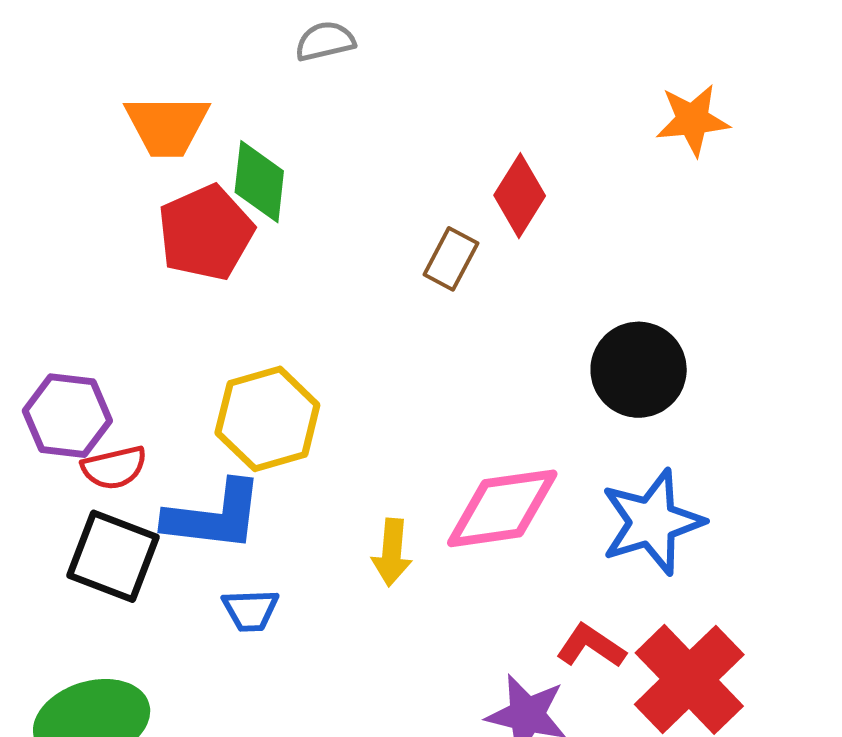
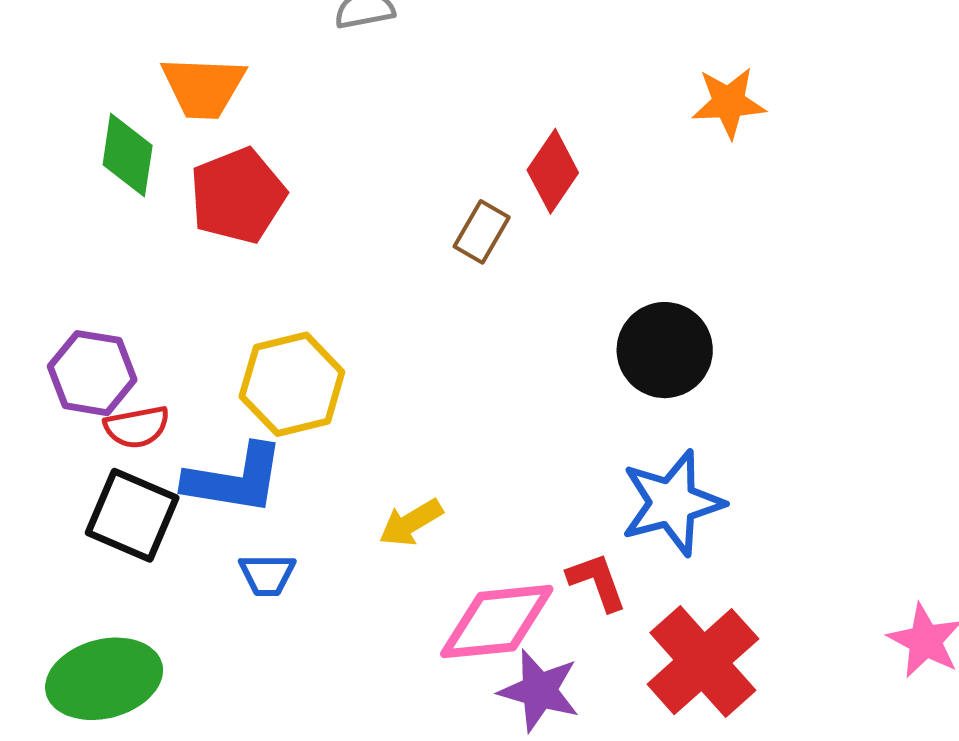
green diamond: (259, 182) -> (128, 155), moved
pink diamond: (502, 508) -> (497, 622), moved
yellow arrow: (392, 552) -> (411, 523), turned 52
red L-shape: (591, 646) -> (597, 582), moved, turned 34

